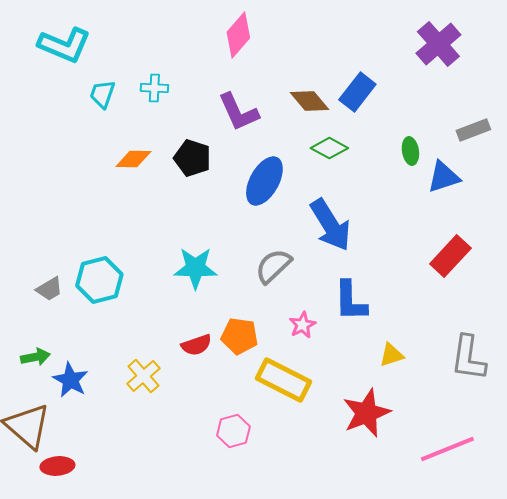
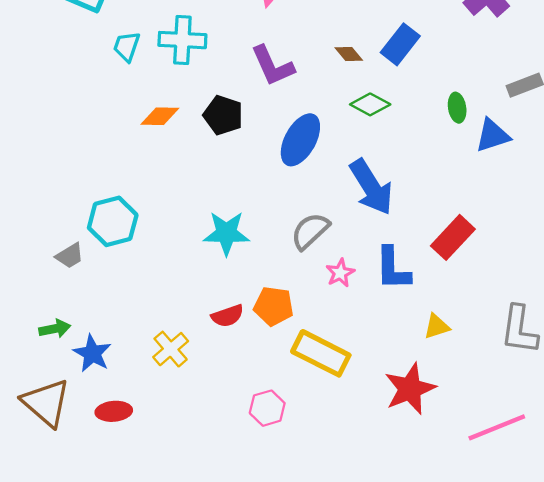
cyan cross: (154, 88) -> (182, 40), size x1.6
brown diamond: (309, 101) -> (349, 54), size x0.7
red rectangle: (450, 256) -> (453, 237), moved
cyan hexagon: (99, 280) -> (113, 221), moved
pink star: (302, 325) -> (340, 273), moved
red ellipse: (57, 466) -> (114, 411), moved

